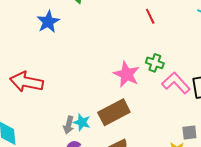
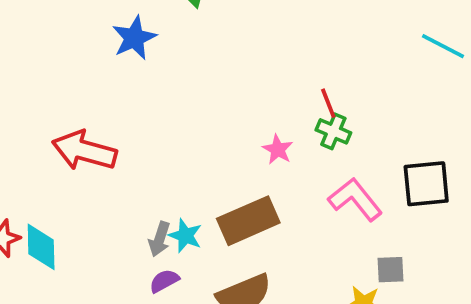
red line: (150, 16) -> (328, 103), moved
pink star: (127, 74) -> (278, 149), size x0.6
pink L-shape: (176, 83) -> (355, 199), moved

